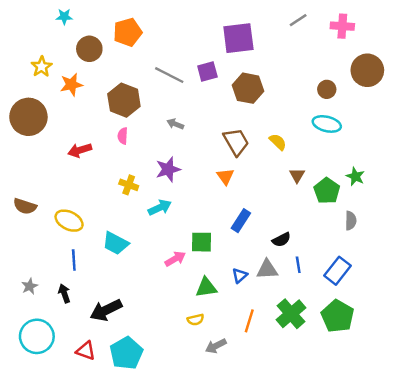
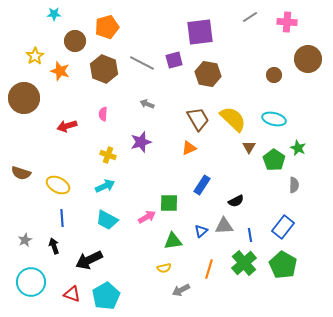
orange star: (71, 85) -> (60, 71), turned 30
brown hexagon: (124, 100) -> (104, 69), moved
cyan ellipse: (327, 124) -> (274, 119), moved
yellow semicircle: (278, 142) -> (233, 119), size x1.8
orange triangle: (225, 176) -> (189, 148), turned 42
cyan arrow: (160, 207) -> (105, 186), moved
cyan trapezoid: (116, 243) -> (107, 220), moved
blue line: (298, 265) -> (250, 235), moved

